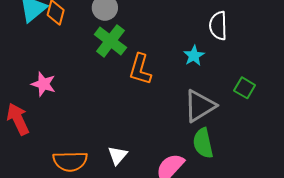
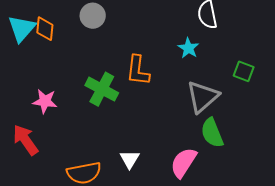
green cross: (110, 41) -> (102, 89), moved

